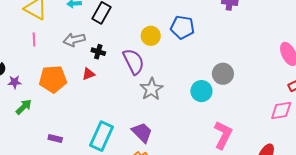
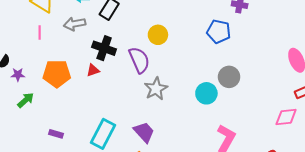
blue pentagon: (183, 27) -> (219, 32), moved
gray arrow: (74, 40) -> (75, 24), moved
black cross: (98, 52) -> (104, 48), size x1.6

